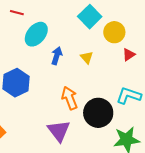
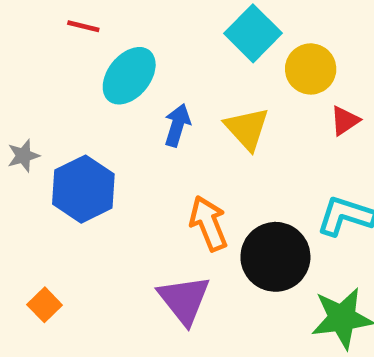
yellow triangle: (87, 57) -> (247, 129), size x1.5

